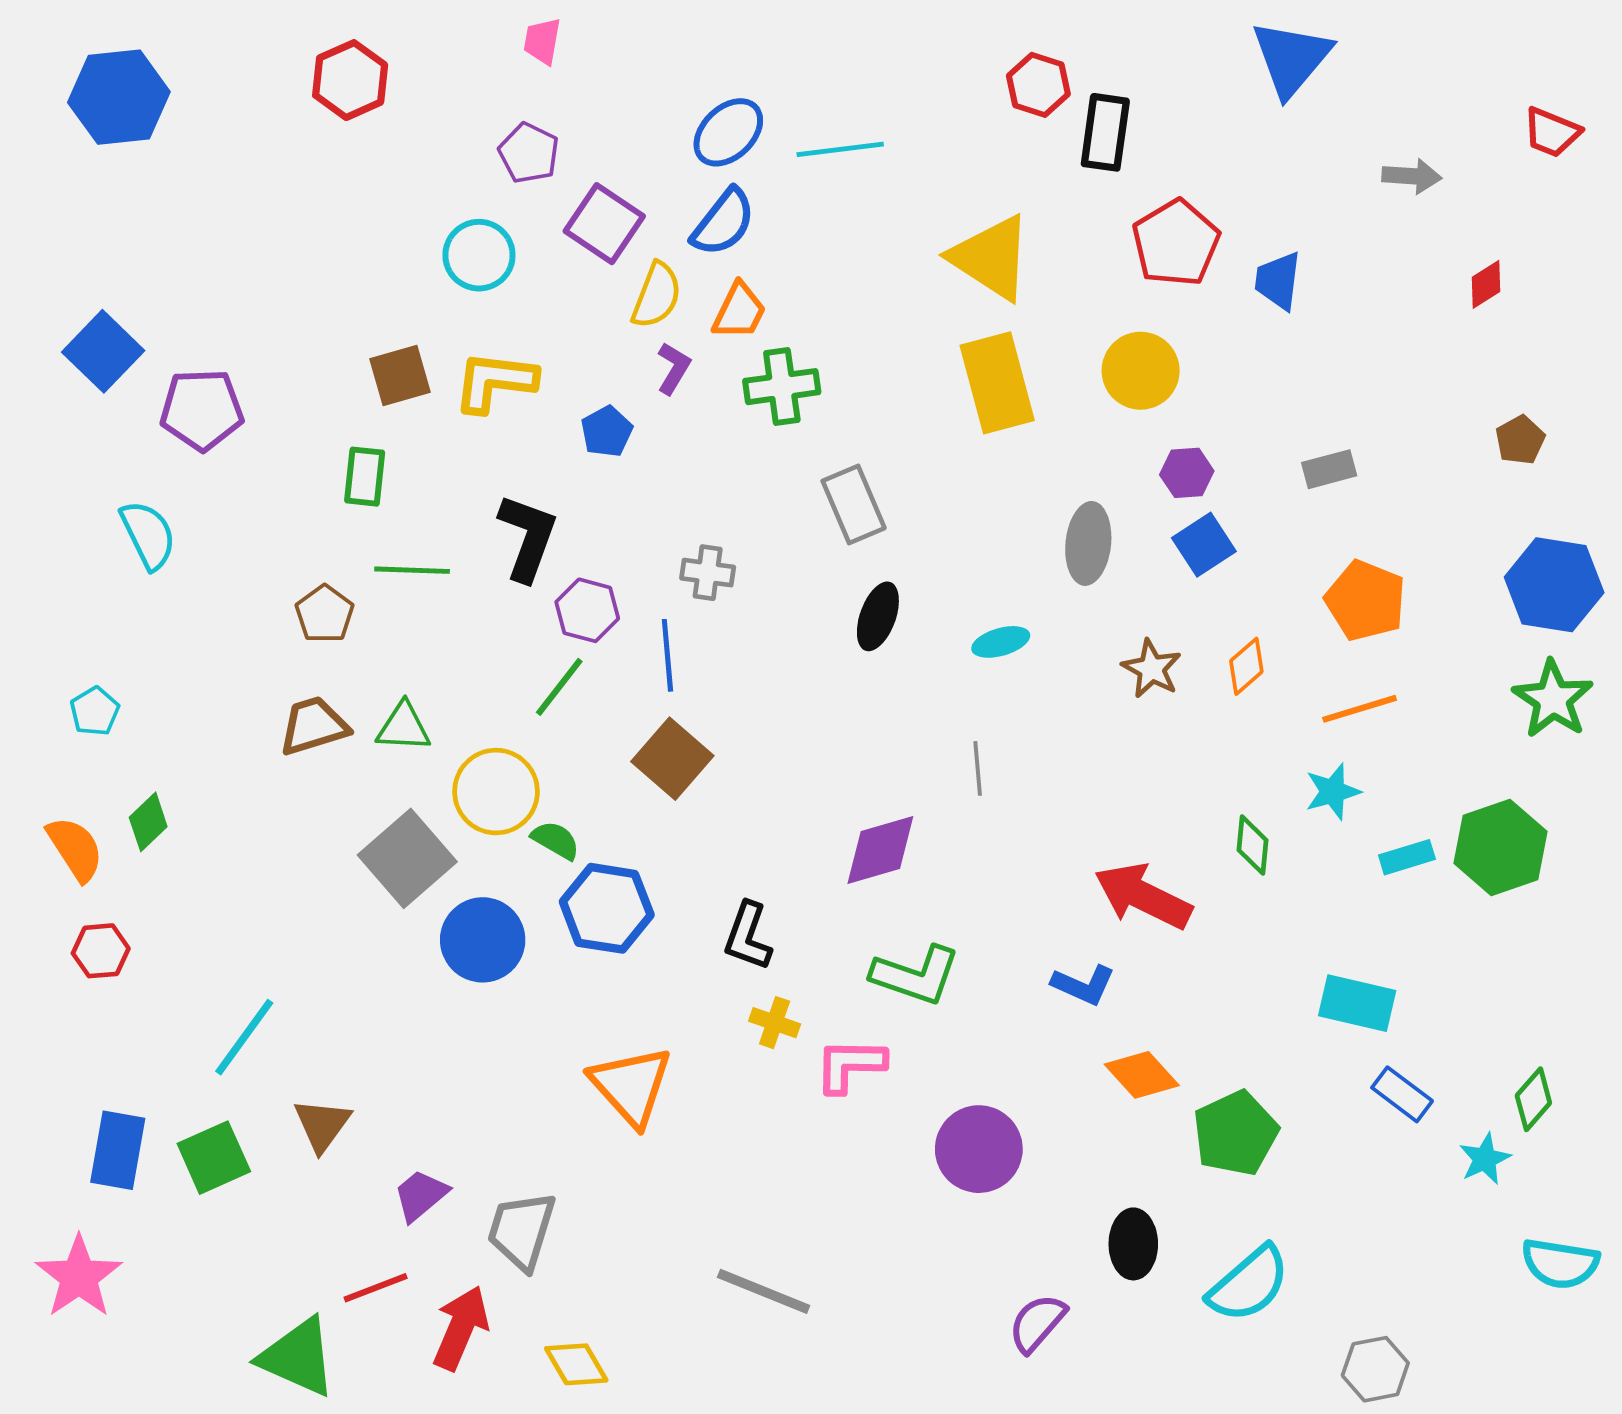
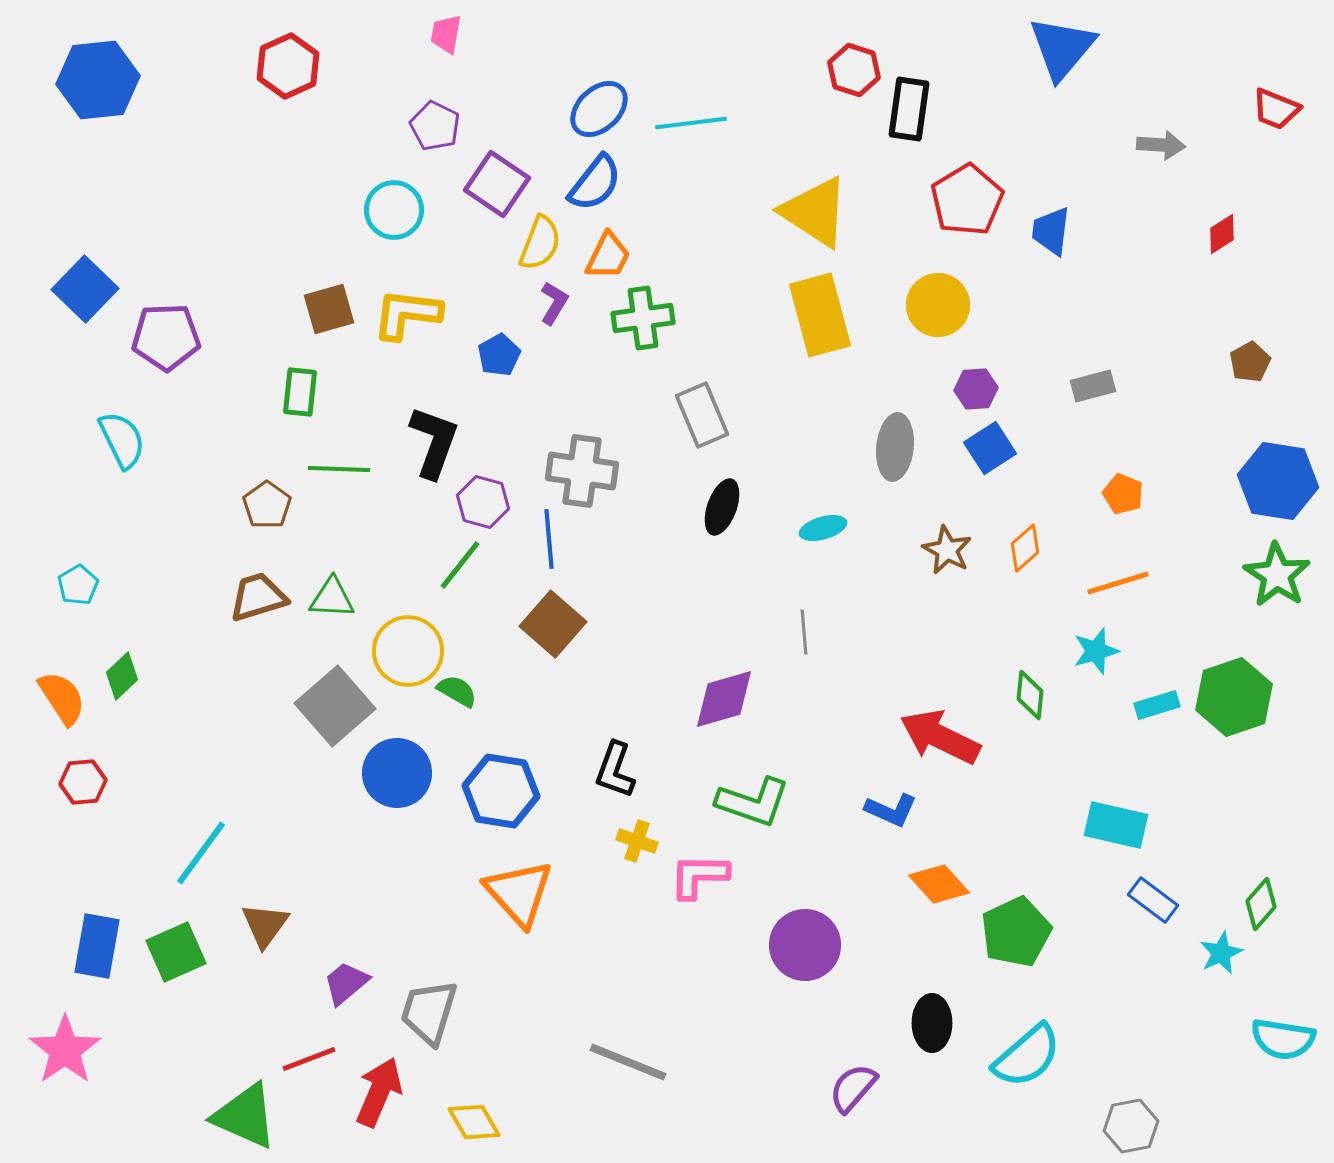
gray cross: (708, 573) -> (582, 471), size x1.6
orange pentagon: (1366, 601) -> (1123, 494), size x0.6
blue hexagon: (607, 908) -> (501, 791), moved

